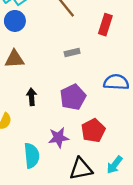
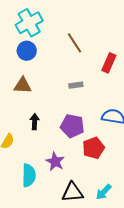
purple pentagon: (73, 97) -> (72, 126), turned 30
red pentagon: (93, 130) -> (93, 148), moved
purple star: (58, 138) -> (55, 162), turned 30

